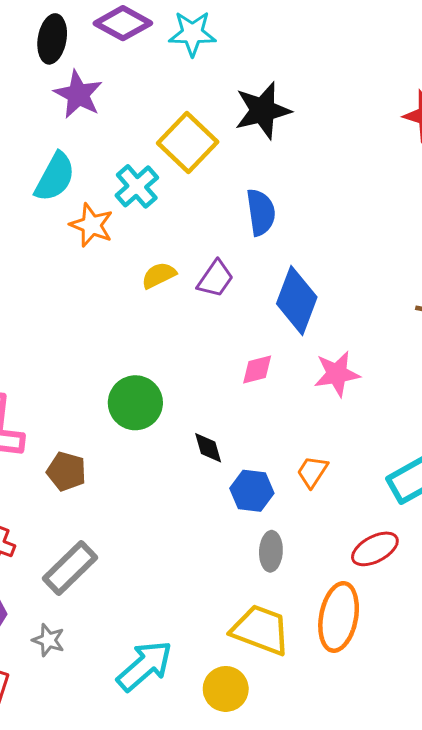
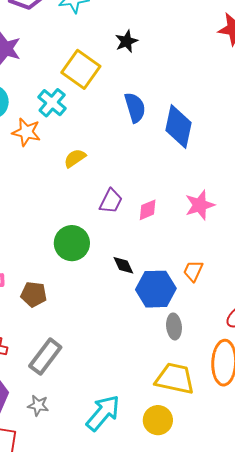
black star: (263, 110) -> (126, 41), size x0.6
purple trapezoid: (215, 279) -> (111, 201), moved
blue diamond: (297, 300) -> (179, 127), moved
blue hexagon: (252, 491) -> (156, 289), size x1.4

